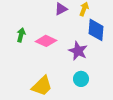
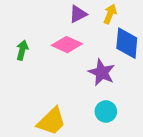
pink diamond: (46, 41) -> (67, 45), moved

